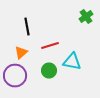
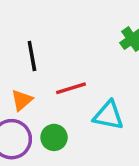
green circle: (49, 71) -> (54, 137), moved

